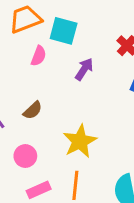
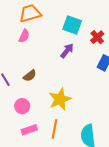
cyan square: (64, 31) -> (72, 25), moved
pink semicircle: (39, 56) -> (24, 36), moved

